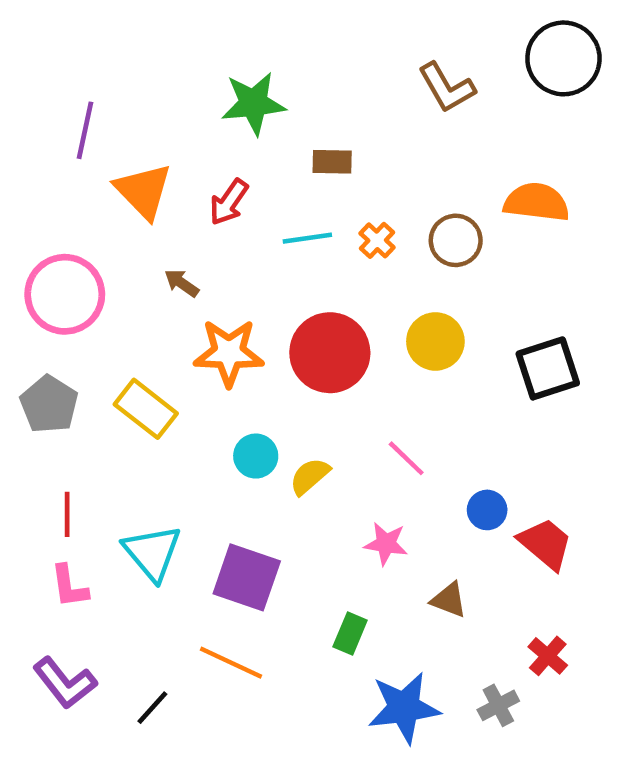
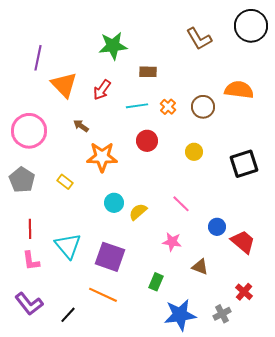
yellow circle: (435, 341) -> (194, 152), size x0.7
red circle: (330, 353) -> (147, 141), moved, size x0.6
yellow rectangle: (146, 409) -> (65, 182), size x0.6

